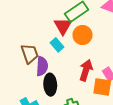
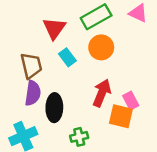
red triangle: (63, 26) -> (54, 28), moved
purple semicircle: (42, 66) -> (33, 93), moved

